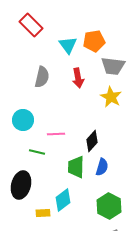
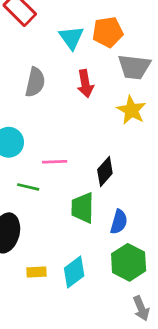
blue semicircle: (102, 167) -> (119, 222), moved
cyan diamond: (63, 200) -> (74, 272), moved

